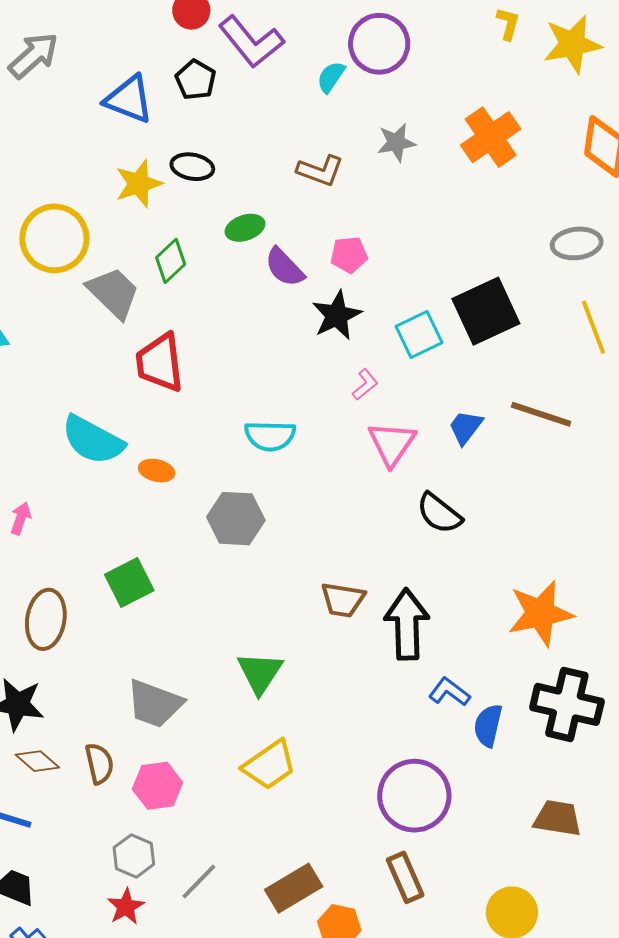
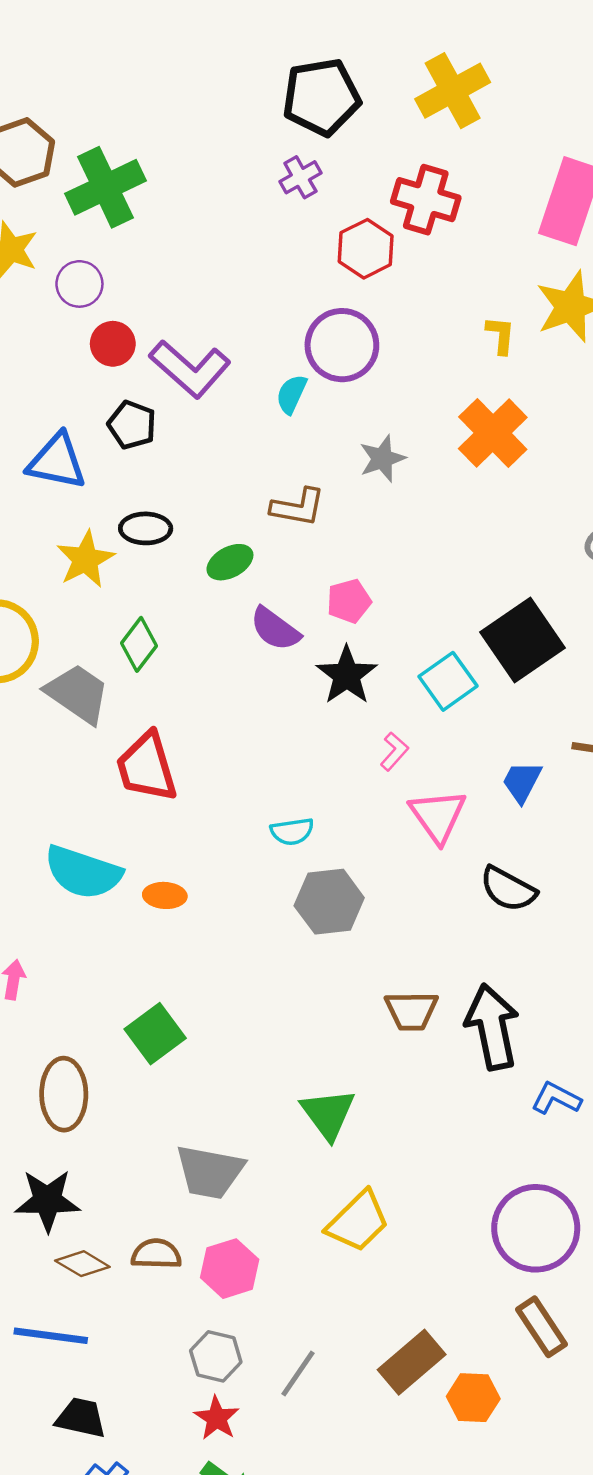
yellow L-shape: (508, 24) -> (501, 335), moved
green ellipse: (245, 228) -> (230, 562), moved
cyan semicircle: (270, 436) -> (292, 831), size x0.7
gray hexagon: (236, 519) -> (329, 902), moved
brown semicircle: (99, 764) -> (156, 1254), turned -66

